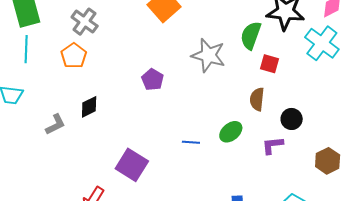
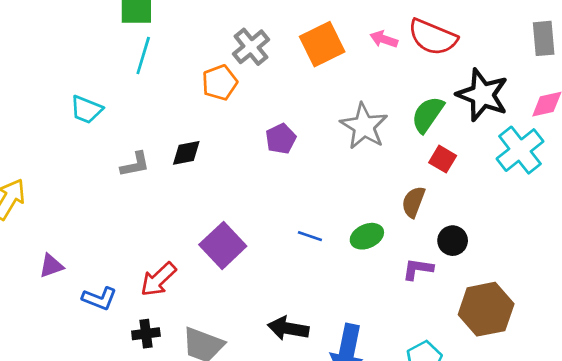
gray cross: (85, 22) -> (251, 47), moved
cyan line: (26, 49) -> (143, 55), moved
orange pentagon: (74, 56) -> (220, 83), moved
brown hexagon: (328, 161) -> (486, 309), size x1.5

